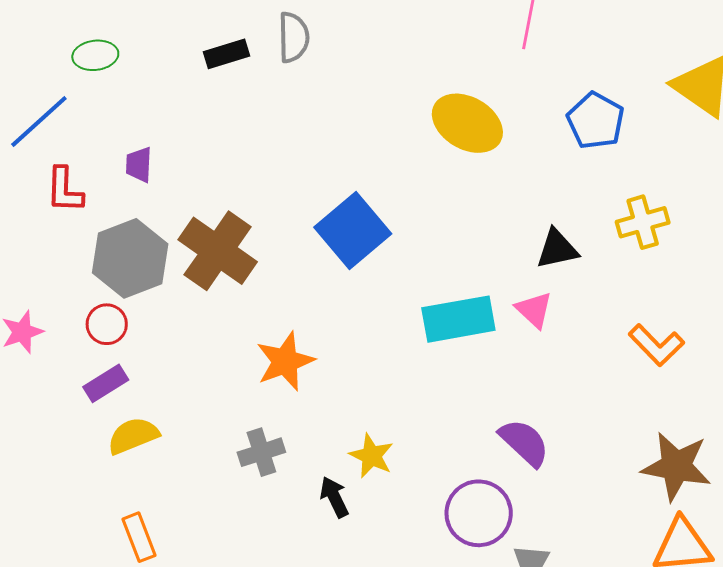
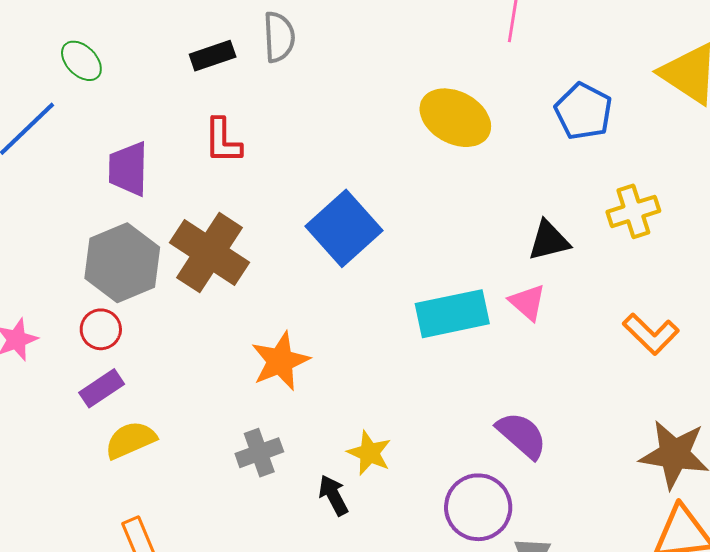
green ellipse: (95, 55) -> (81, 61), turned 54
purple trapezoid: (139, 165) -> (128, 169), size x1.5
red L-shape: (64, 190) -> (223, 141), moved

